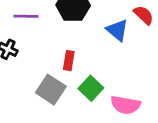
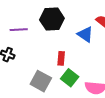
red rectangle: (69, 61) -> (61, 58), moved

